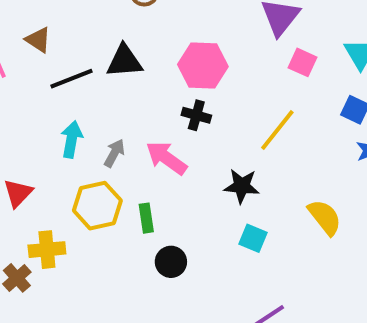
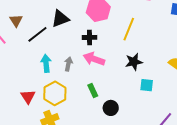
brown triangle: (38, 40) -> (16, 21), turned 40
black cross: (196, 115) -> (90, 37), moved
yellow line: (277, 130) -> (129, 29), moved
yellow hexagon: (97, 206) -> (55, 93), moved

